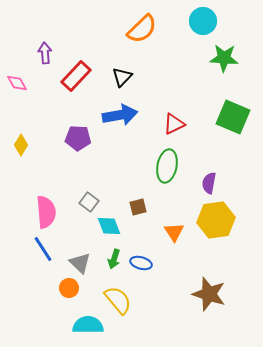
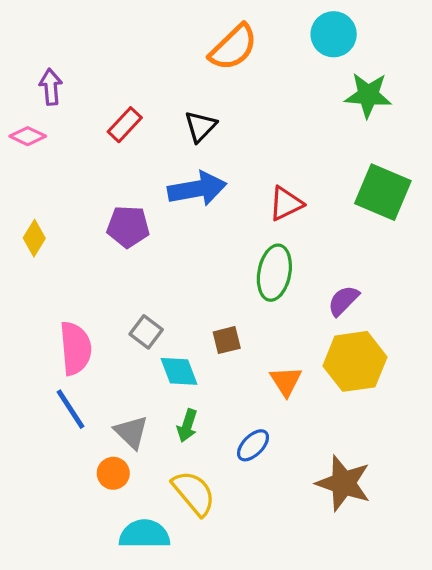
purple arrow: (45, 53) -> (51, 87), moved
red rectangle: (76, 76) -> (125, 125), size x0.7
pink diamond: (17, 83) -> (28, 136), turned -35
purple semicircle: (209, 183) -> (343, 301), turned 35
blue ellipse: (141, 263) -> (253, 445), moved, turned -60

